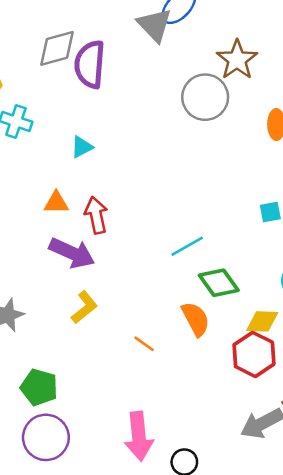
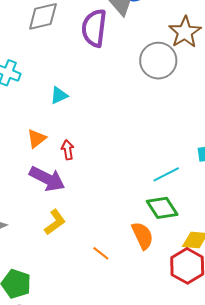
purple semicircle: (90, 64) -> (94, 28), moved
orange triangle: (56, 203) -> (37, 138), turned -40
red arrow: (96, 215) -> (68, 150), size x0.7
cyan line: (187, 246) -> (166, 174), moved

